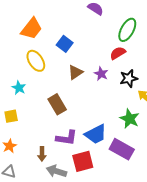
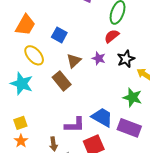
cyan star: (19, 88) -> (22, 84), size x1.6
brown rectangle: (57, 104) -> (62, 81), moved
yellow square: (11, 116) -> (20, 123), moved
blue trapezoid: (96, 134) -> (102, 117), turned -115

